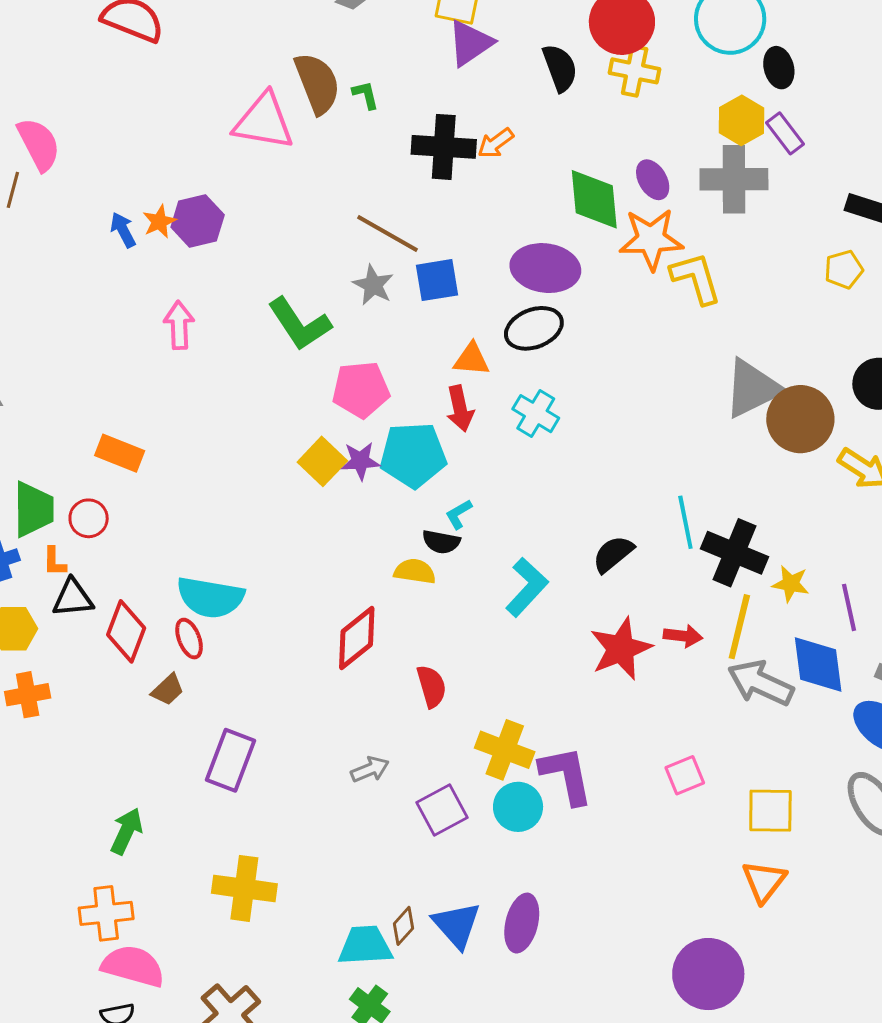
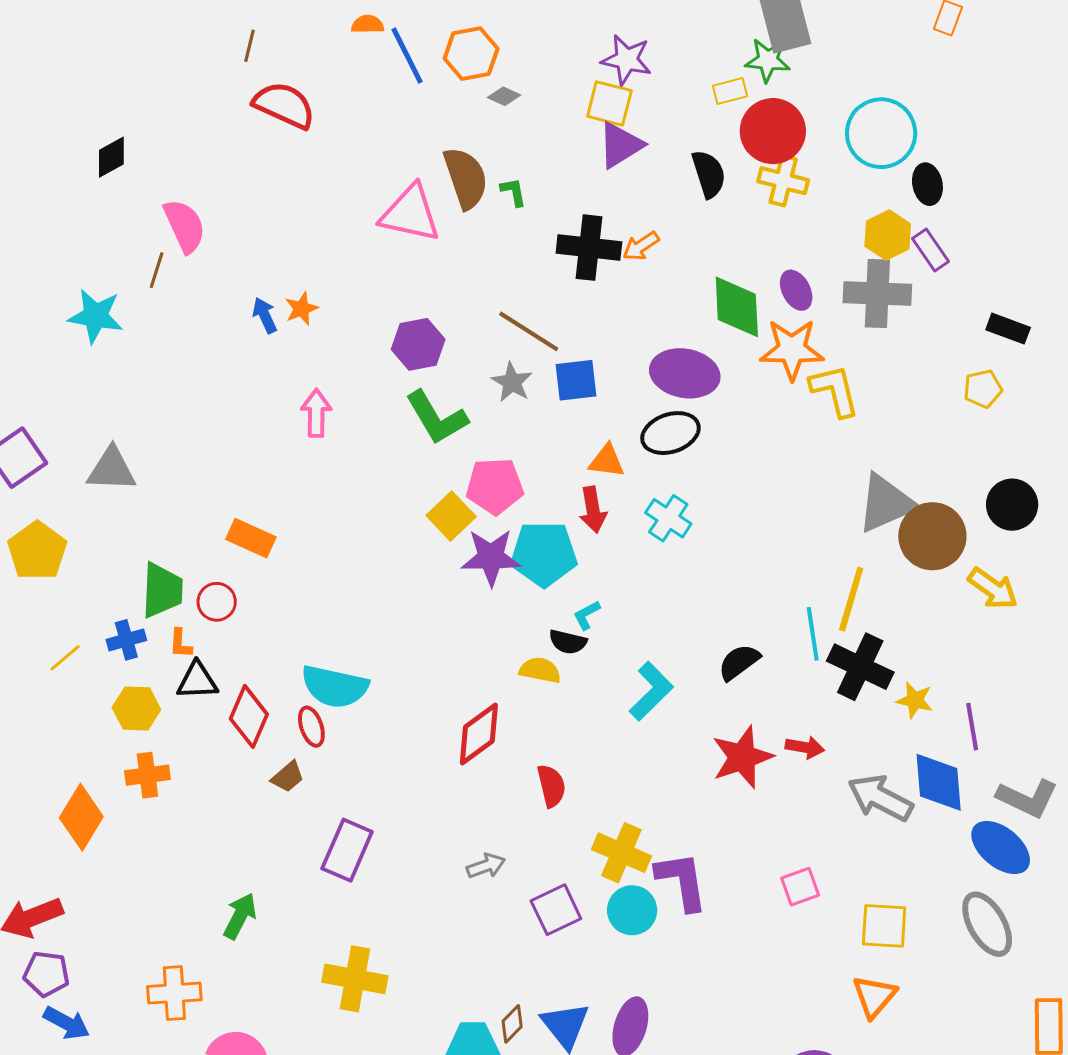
purple hexagon: (198, 221) -> (418, 344), moved
yellow square: (322, 461) -> (451, 516), moved
purple star: (360, 461) -> (491, 557), size x1.5
yellow line: (739, 627) -> (851, 599), moved
orange cross: (106, 913) -> (174, 993), moved

